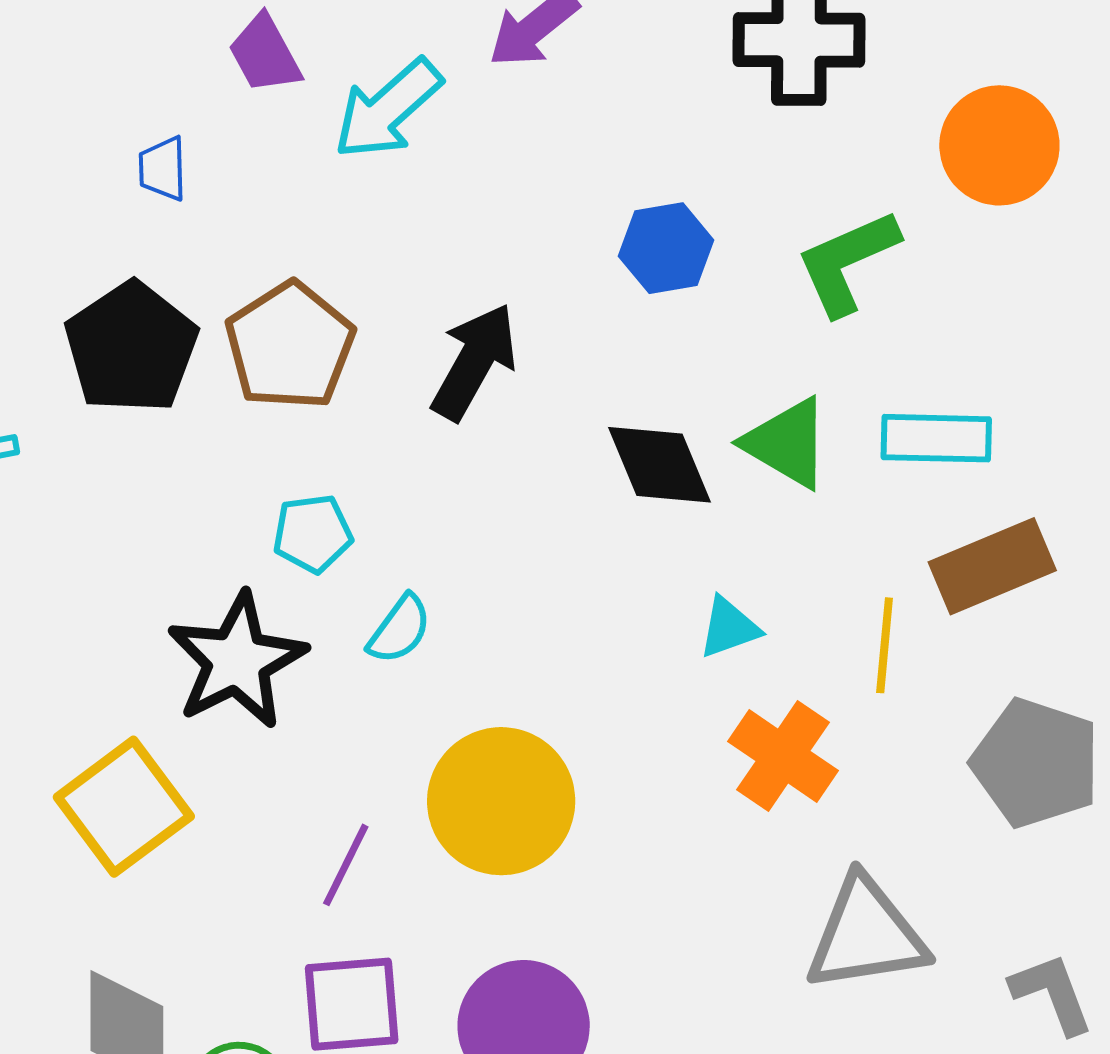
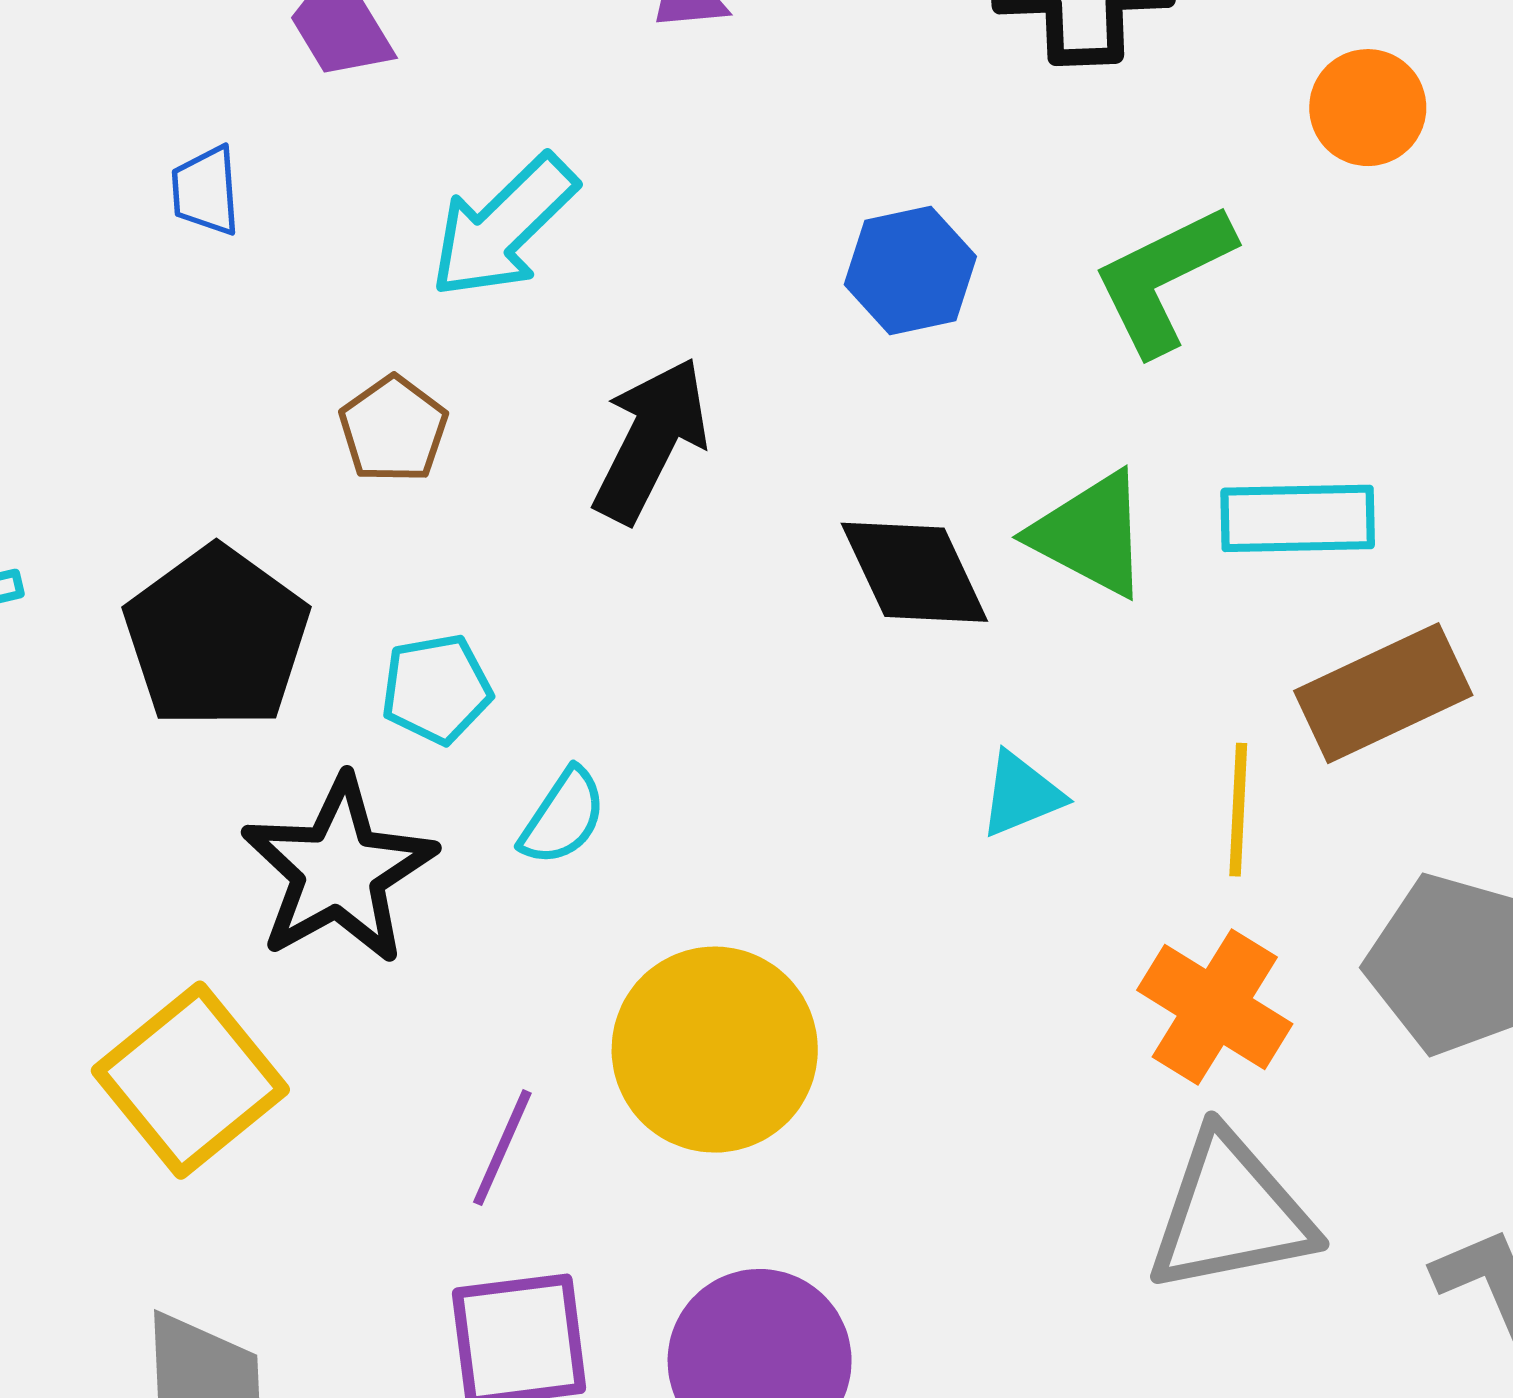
cyan arrow: (388, 109) -> (503, 227), moved
orange circle: (999, 145) -> (1368, 108), size x0.7
brown pentagon: (290, 346) -> (393, 429), size x0.6
black pentagon: (131, 348) -> (217, 638), moved
orange cross: (783, 756) -> (1215, 1007), moved

